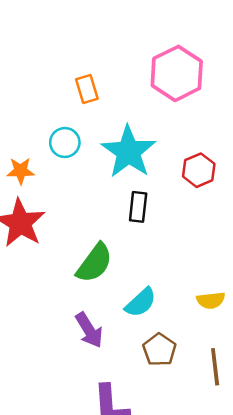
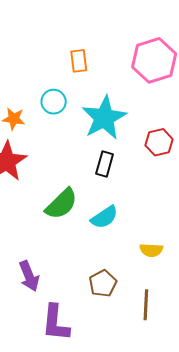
cyan semicircle: (141, 302) -> (104, 217), moved
purple arrow: (89, 330) -> (29, 276), moved

